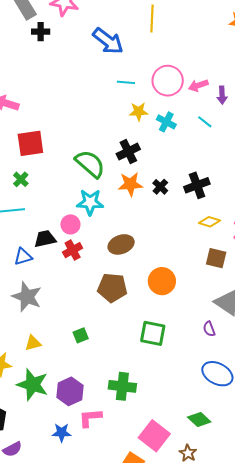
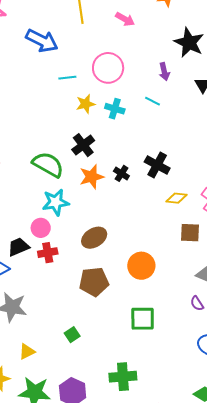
pink arrow: (198, 85) -> (125, 19), moved, turned -120
black cross: (197, 185) -> (157, 165), turned -30
red cross: (73, 250) -> (48, 253), turned 30

